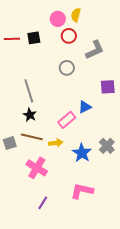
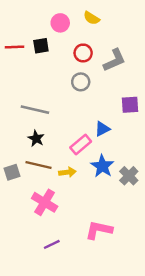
yellow semicircle: (76, 15) -> (92, 18), turned -72
pink circle: (58, 19) -> (60, 23), moved
red circle: (69, 36) -> (83, 53), moved
gray line: (29, 91) -> (35, 110), turned -60
blue star: (82, 153) -> (102, 166), moved
purple line: (43, 203) -> (52, 244), turned 32

